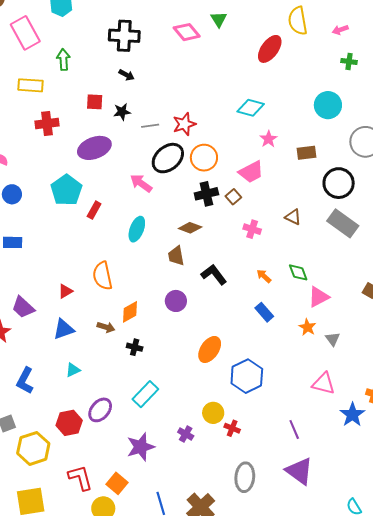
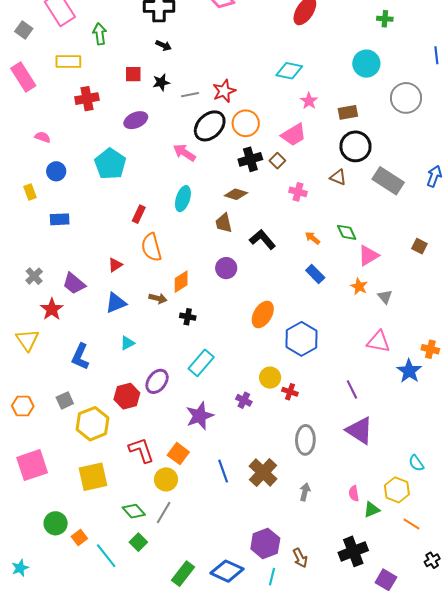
purple ellipse: (94, 148) -> (136, 120), size x0.7
black circle: (339, 183) -> (355, 146), moved
red rectangle: (94, 210) -> (139, 214), moved

